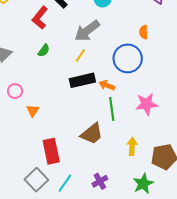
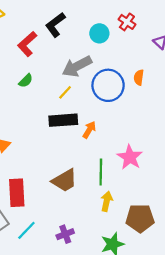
blue circle: (128, 58) -> (108, 85), moved
orange arrow: (107, 85) -> (89, 130), turned 91
pink star: (147, 104) -> (130, 157), turned 30
green line: (112, 109) -> (101, 172), moved

